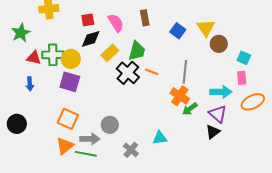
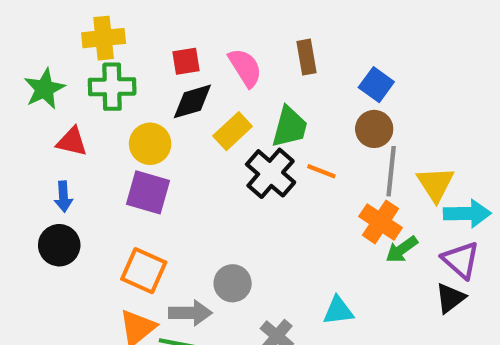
yellow triangle: (206, 28) -> (435, 184), moved
brown circle: (219, 44) -> (374, 129), moved
green cross: (53, 55) -> (112, 87), moved
black circle: (17, 124) -> (59, 245), moved

